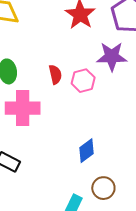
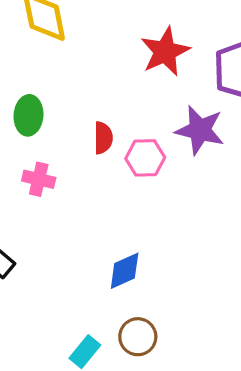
pink cross: (23, 108) -> (39, 179), size x0.6

